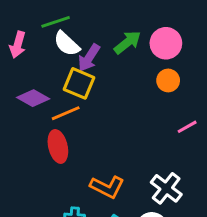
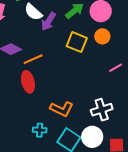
yellow square: (79, 83) -> (77, 42), moved
white cross: (166, 188) -> (102, 110), turned 35

